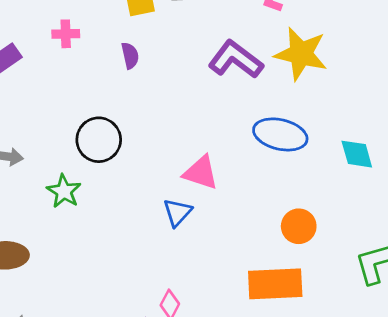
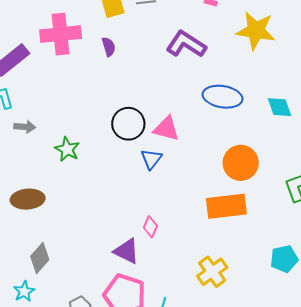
pink cross: (66, 34) -> (61, 34), size x2.0
yellow star: (301, 54) -> (256, 31), moved
black circle: (99, 140) -> (128, 124), moved
orange circle: (299, 226) -> (241, 163), size x1.4

